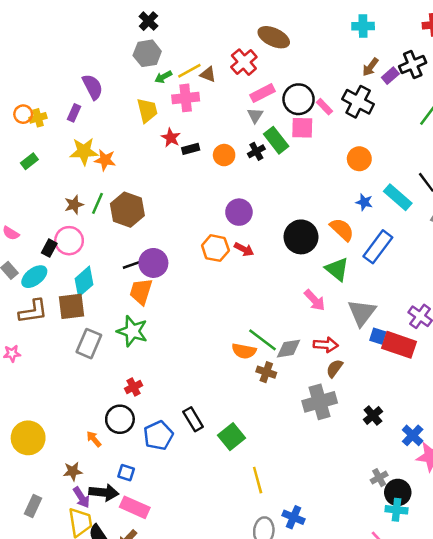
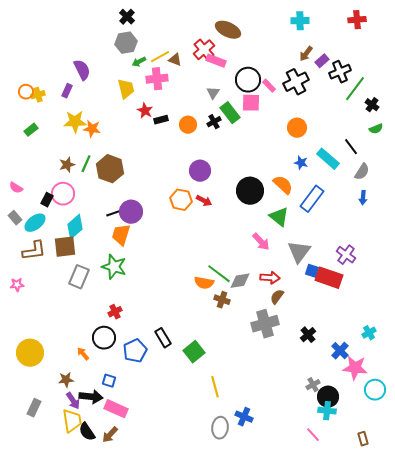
black cross: (413, 64) -> (340, 72), moved
pink rectangle: (263, 93) -> (216, 61), moved, turned 48
black cross: (358, 102) -> (296, 82), turned 35

